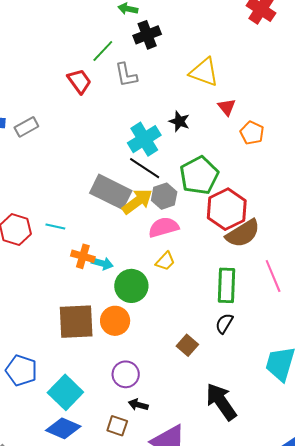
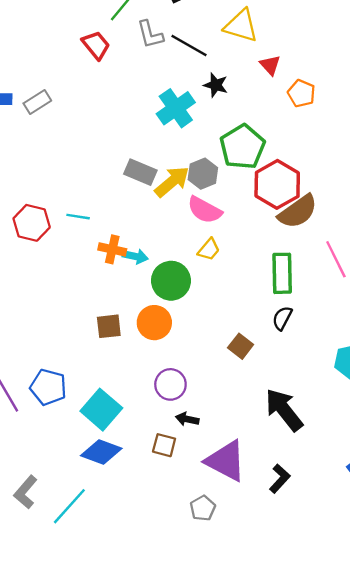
black line: (145, 168) -> (189, 46), moved
gray rectangle: (111, 192) -> (140, 172), size x0.7
pink semicircle: (164, 227) -> (205, 210), turned -132
brown square: (76, 322) -> (109, 326), size x0.6

